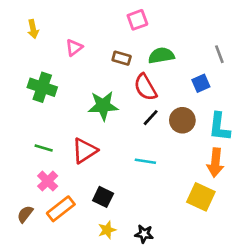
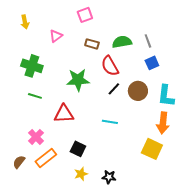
pink square: (137, 20) -> (85, 15), moved
gray line: (219, 54) -> (148, 41), moved
green line: (44, 148) -> (35, 96), moved
red triangle: (85, 151) -> (64, 114), turned 30

